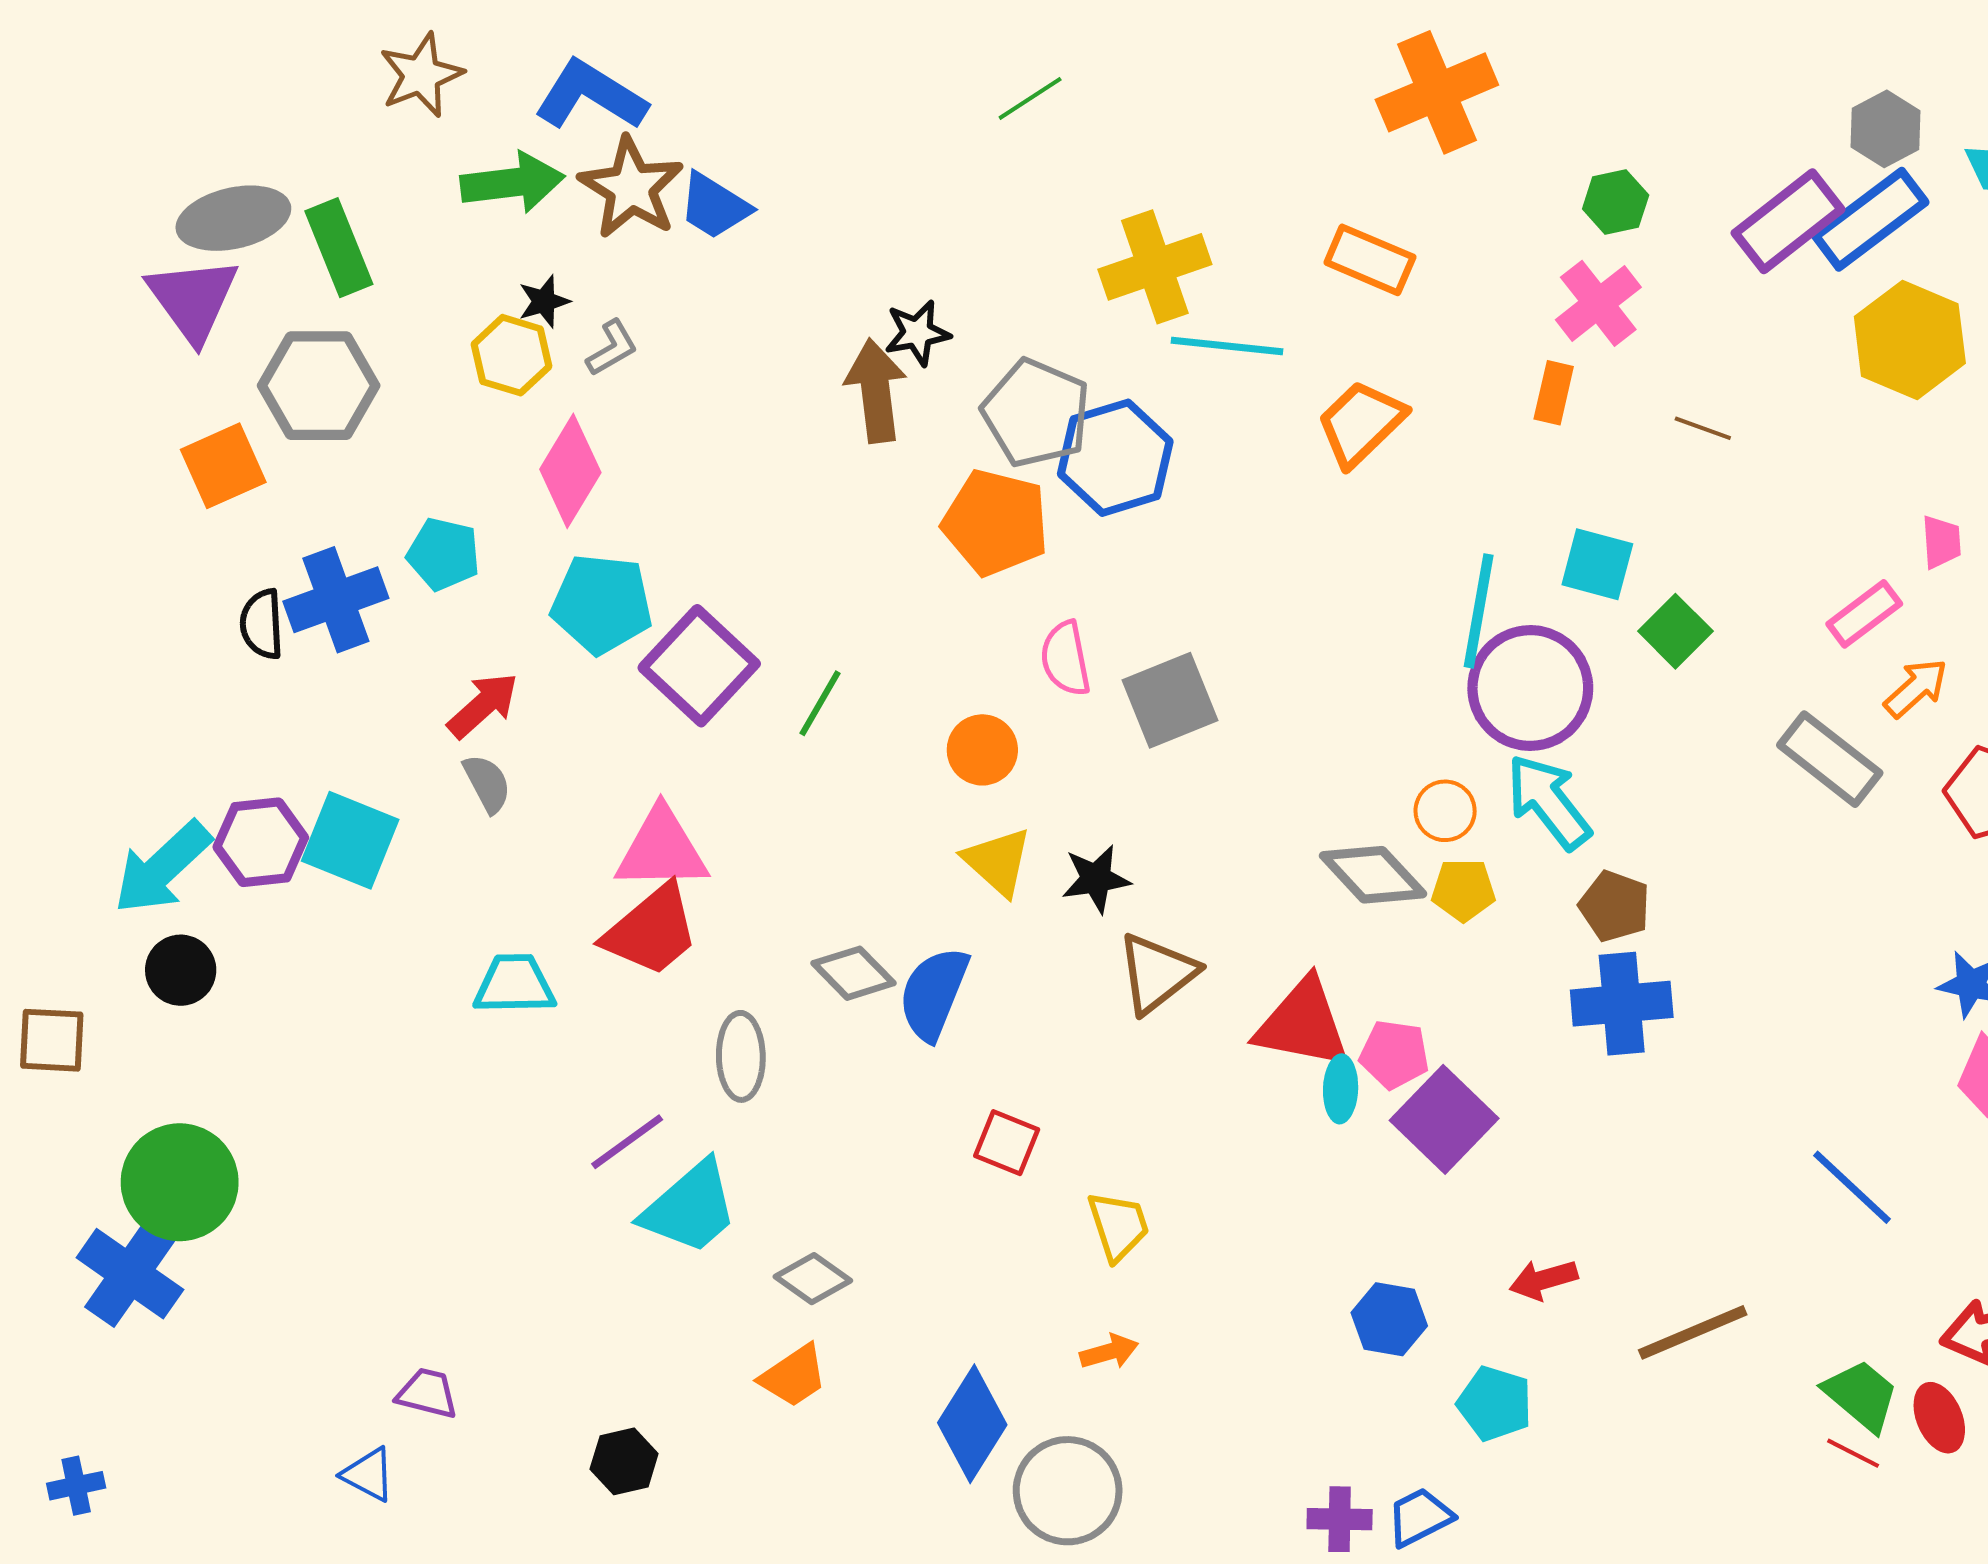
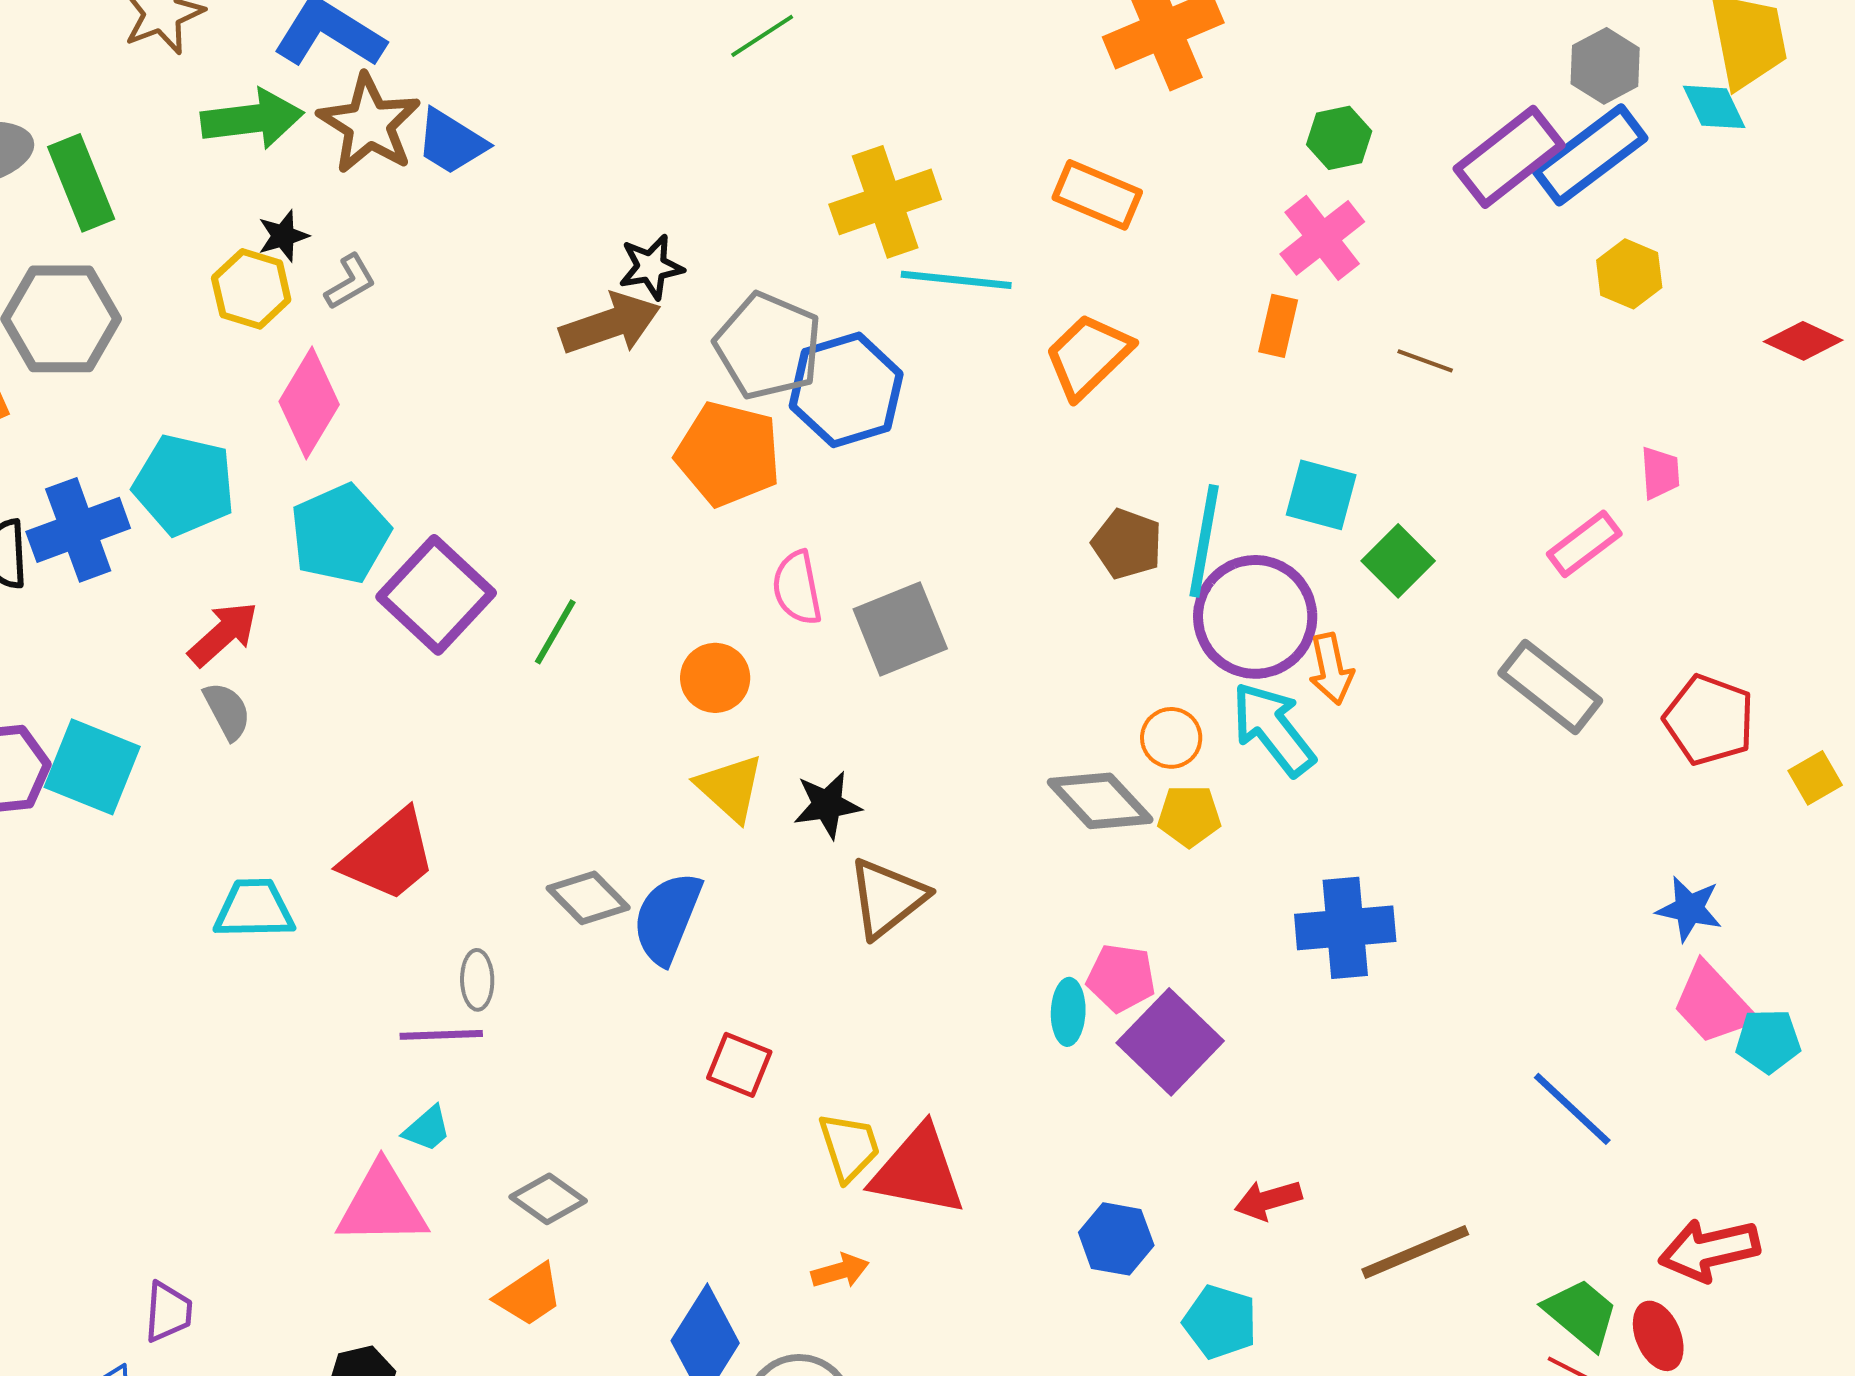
yellow hexagon: (1910, 340) -> (1629, 274), size x0.6
brown arrow: (876, 391) -> (610, 324), turned 78
cyan pentagon: (443, 554) -> (184, 485), size x1.4
cyan pentagon: (602, 604) -> (340, 534), turned -30
orange arrow: (1916, 688) -> (1331, 669), moved, turned 120
pink triangle: (662, 849) -> (382, 1205), moved
brown pentagon: (1615, 906) -> (1127, 544), moved
red triangle: (1303, 1024) -> (918, 1171), moved
gray ellipse: (741, 1056) -> (477, 980), size x0.7
purple line: (627, 1142) -> (441, 1035), moved, turned 34
cyan trapezoid: (690, 1208) -> (427, 1129), size x0.5
purple trapezoid: (427, 1393) -> (168, 1312), turned 80

